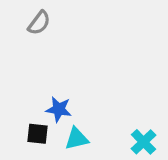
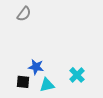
cyan cross: (144, 142) -> (77, 75), moved

